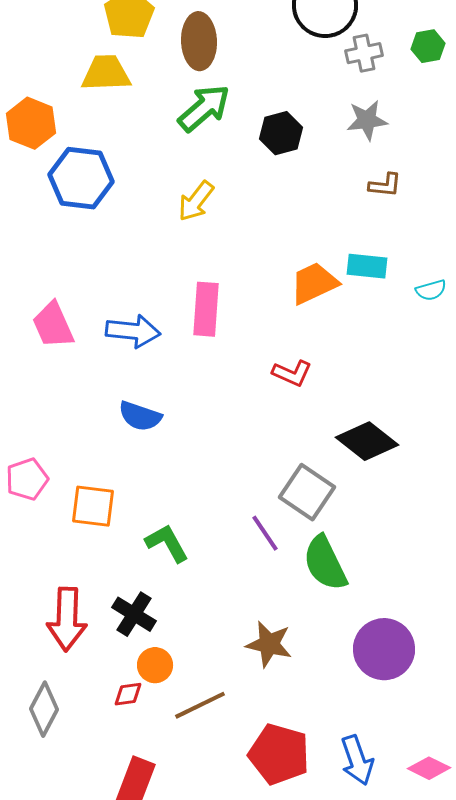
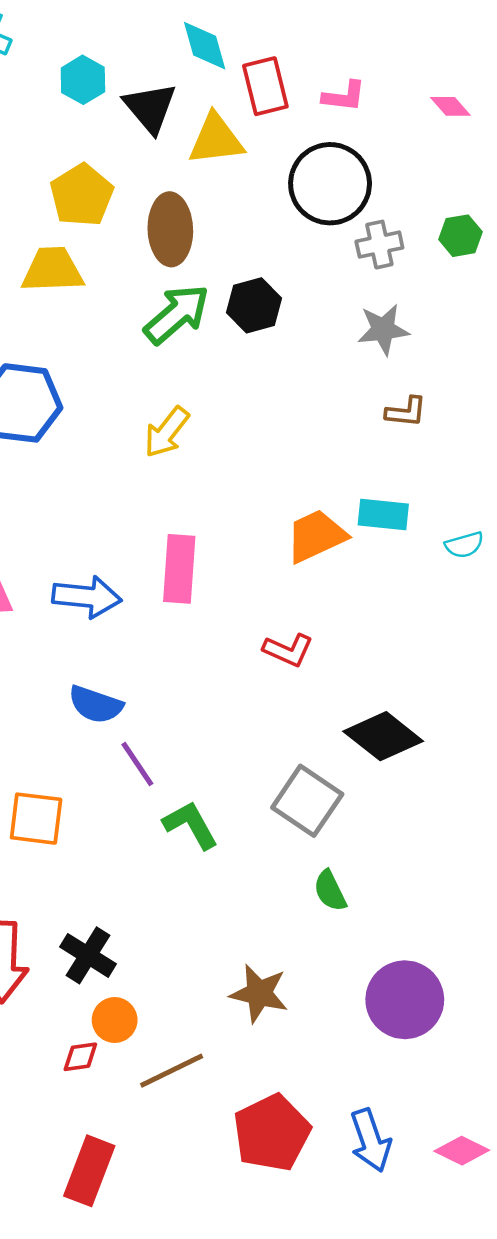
black hexagon: (281, 133) -> (254, 305), moved
purple line: (265, 533) -> (137, 764), moved
green L-shape: (167, 543) -> (191, 825), moved
green semicircle: (325, 563) -> (330, 891), size x0.6
red pentagon: (279, 754) -> (272, 1133), turned 30

